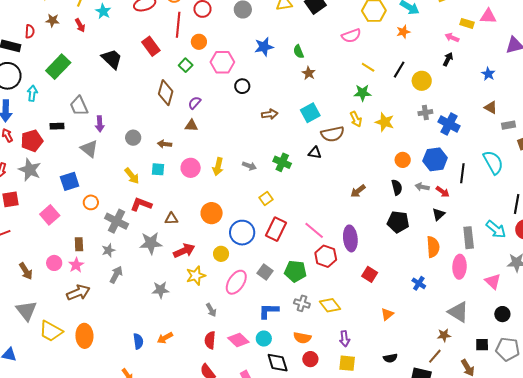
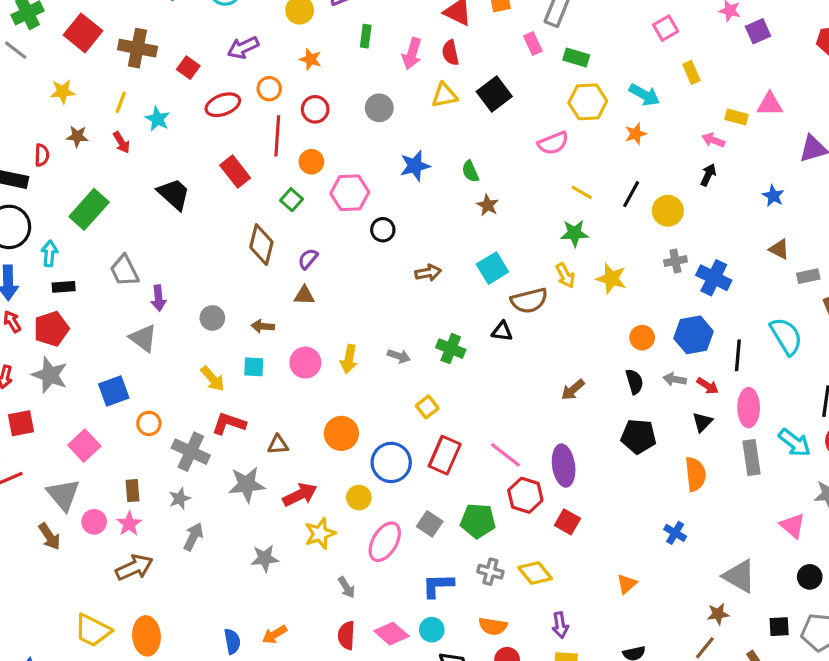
black rectangle: (57, 126) -> (64, 287), moved
pink ellipse: (460, 267) -> (749, 408), moved
red square: (370, 274) -> (567, 522), moved
gray triangle: (26, 311) -> (63, 495), moved

